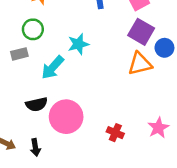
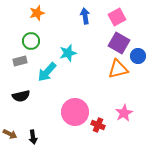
black semicircle: (37, 104) -> (21, 96), moved
pink circle: (66, 117) -> (75, 112), moved
pink star: (158, 128) -> (124, 113), moved

